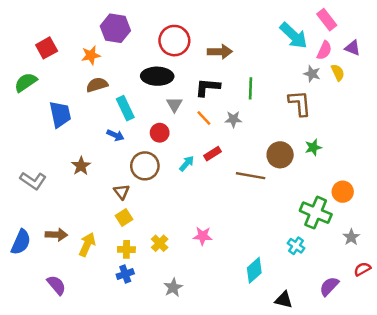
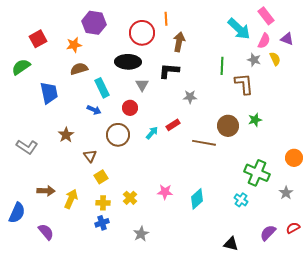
brown arrow: (220, 52) -> (179, 42), turned -78
green line: (251, 88) -> (222, 66), moved
orange line: (204, 118) -> (166, 19), moved, turned 40
brown triangle: (122, 192) -> (90, 156), moved
orange circle: (343, 192) -> (294, 158), moved
blue semicircle: (21, 242) -> (17, 213), moved
red semicircle: (362, 269) -> (293, 228), moved
cyan diamond: (254, 270) -> (197, 199), moved

